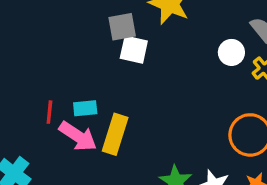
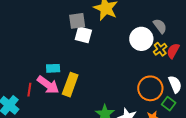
white circle: (231, 52) -> (141, 39), size x1.5
red line: (49, 112) -> (29, 90), moved

